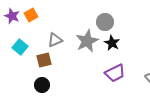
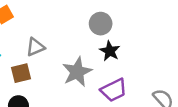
gray star: (87, 41) -> (77, 72), moved

